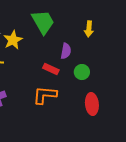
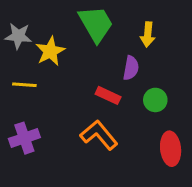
yellow arrow: (89, 29) -> (148, 34), moved
orange L-shape: (45, 95) -> (99, 135), turned 45

